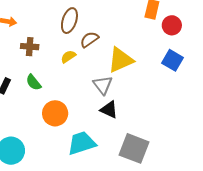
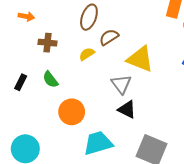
yellow triangle: (120, 60) -> (140, 59), turned 44

